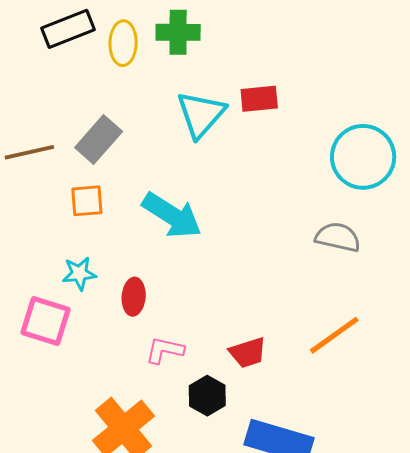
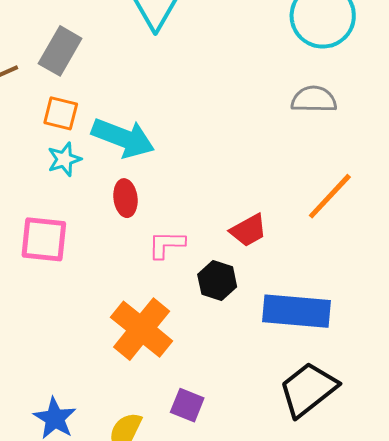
orange square: (87, 201) -> (61, 113), turned 30
cyan arrow: (172, 215) -> (123, 138), moved
cyan star: (79, 273) -> (64, 159), moved

